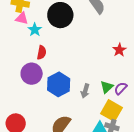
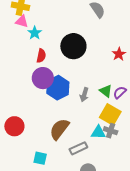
black circle: (60, 15) -> (73, 46), moved
purple circle: (32, 74) -> (43, 78), moved
green triangle: (107, 87) -> (106, 91), turned -40

